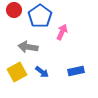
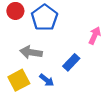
pink arrow: (62, 32) -> (95, 36), moved
blue rectangle: (76, 71) -> (71, 62), moved, turned -35

